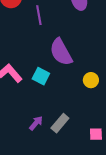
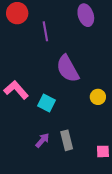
cyan square: (41, 76) -> (46, 103), moved
gray rectangle: (60, 123) -> (67, 140), turned -54

